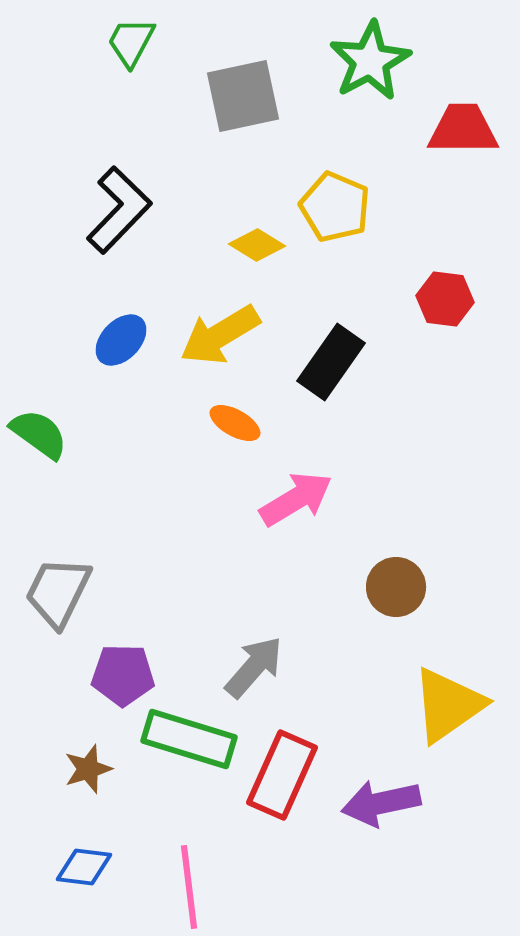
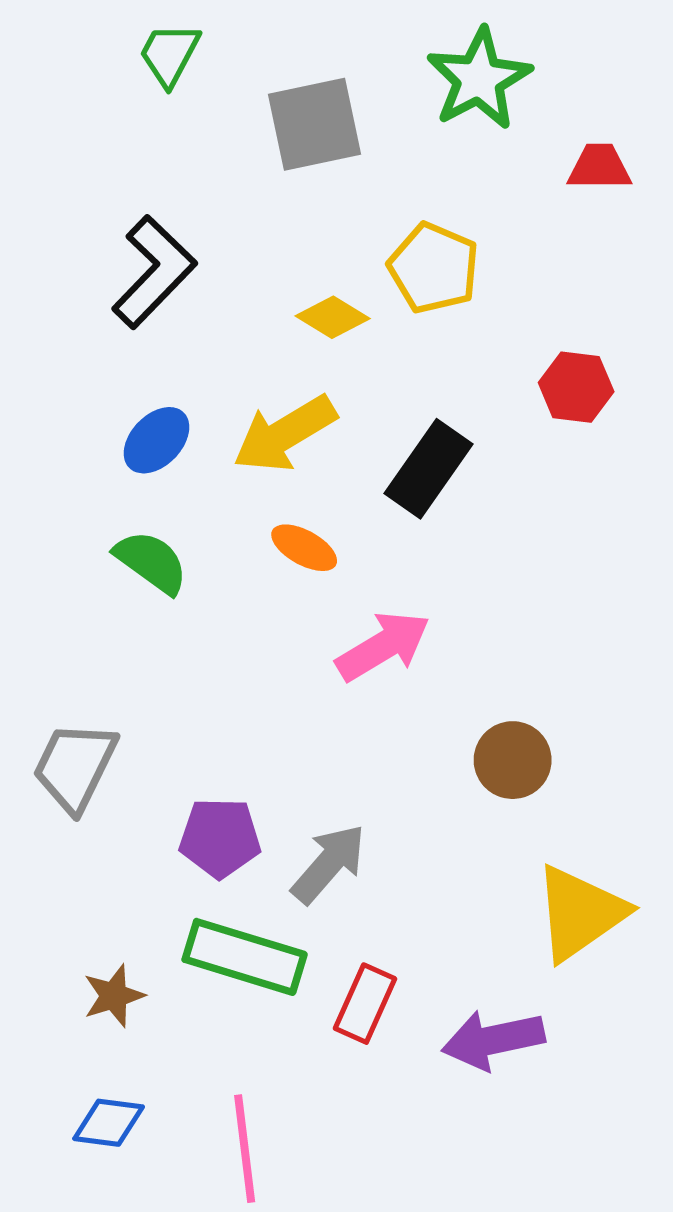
red trapezoid: (463, 129) -> (599, 167), size x0.7
green semicircle: (39, 434) -> (151, 562), moved
purple pentagon: (123, 675) -> (220, 838), moved
red rectangle: (282, 775) -> (365, 1004), size x0.7

